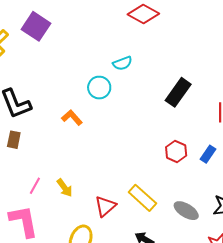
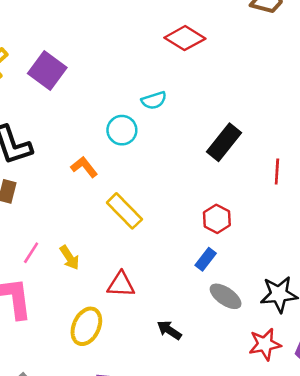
purple square: (36, 26) -> (47, 71), moved
blue rectangle: (208, 154) -> (206, 259), moved
yellow rectangle: (142, 198) -> (124, 211), moved
red triangle: (105, 206) -> (121, 285), turned 40

